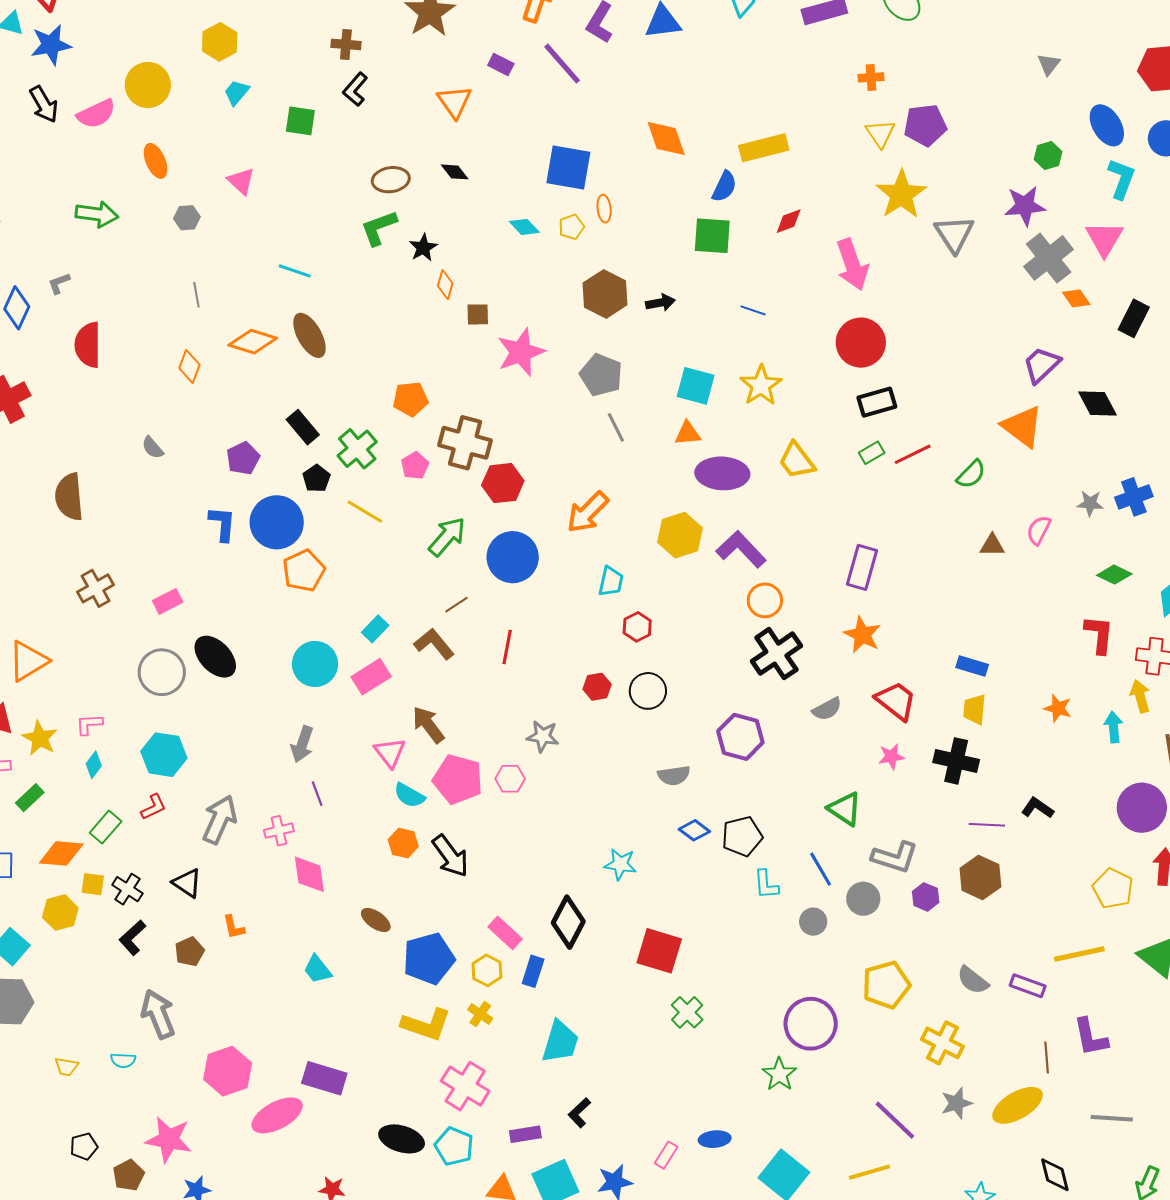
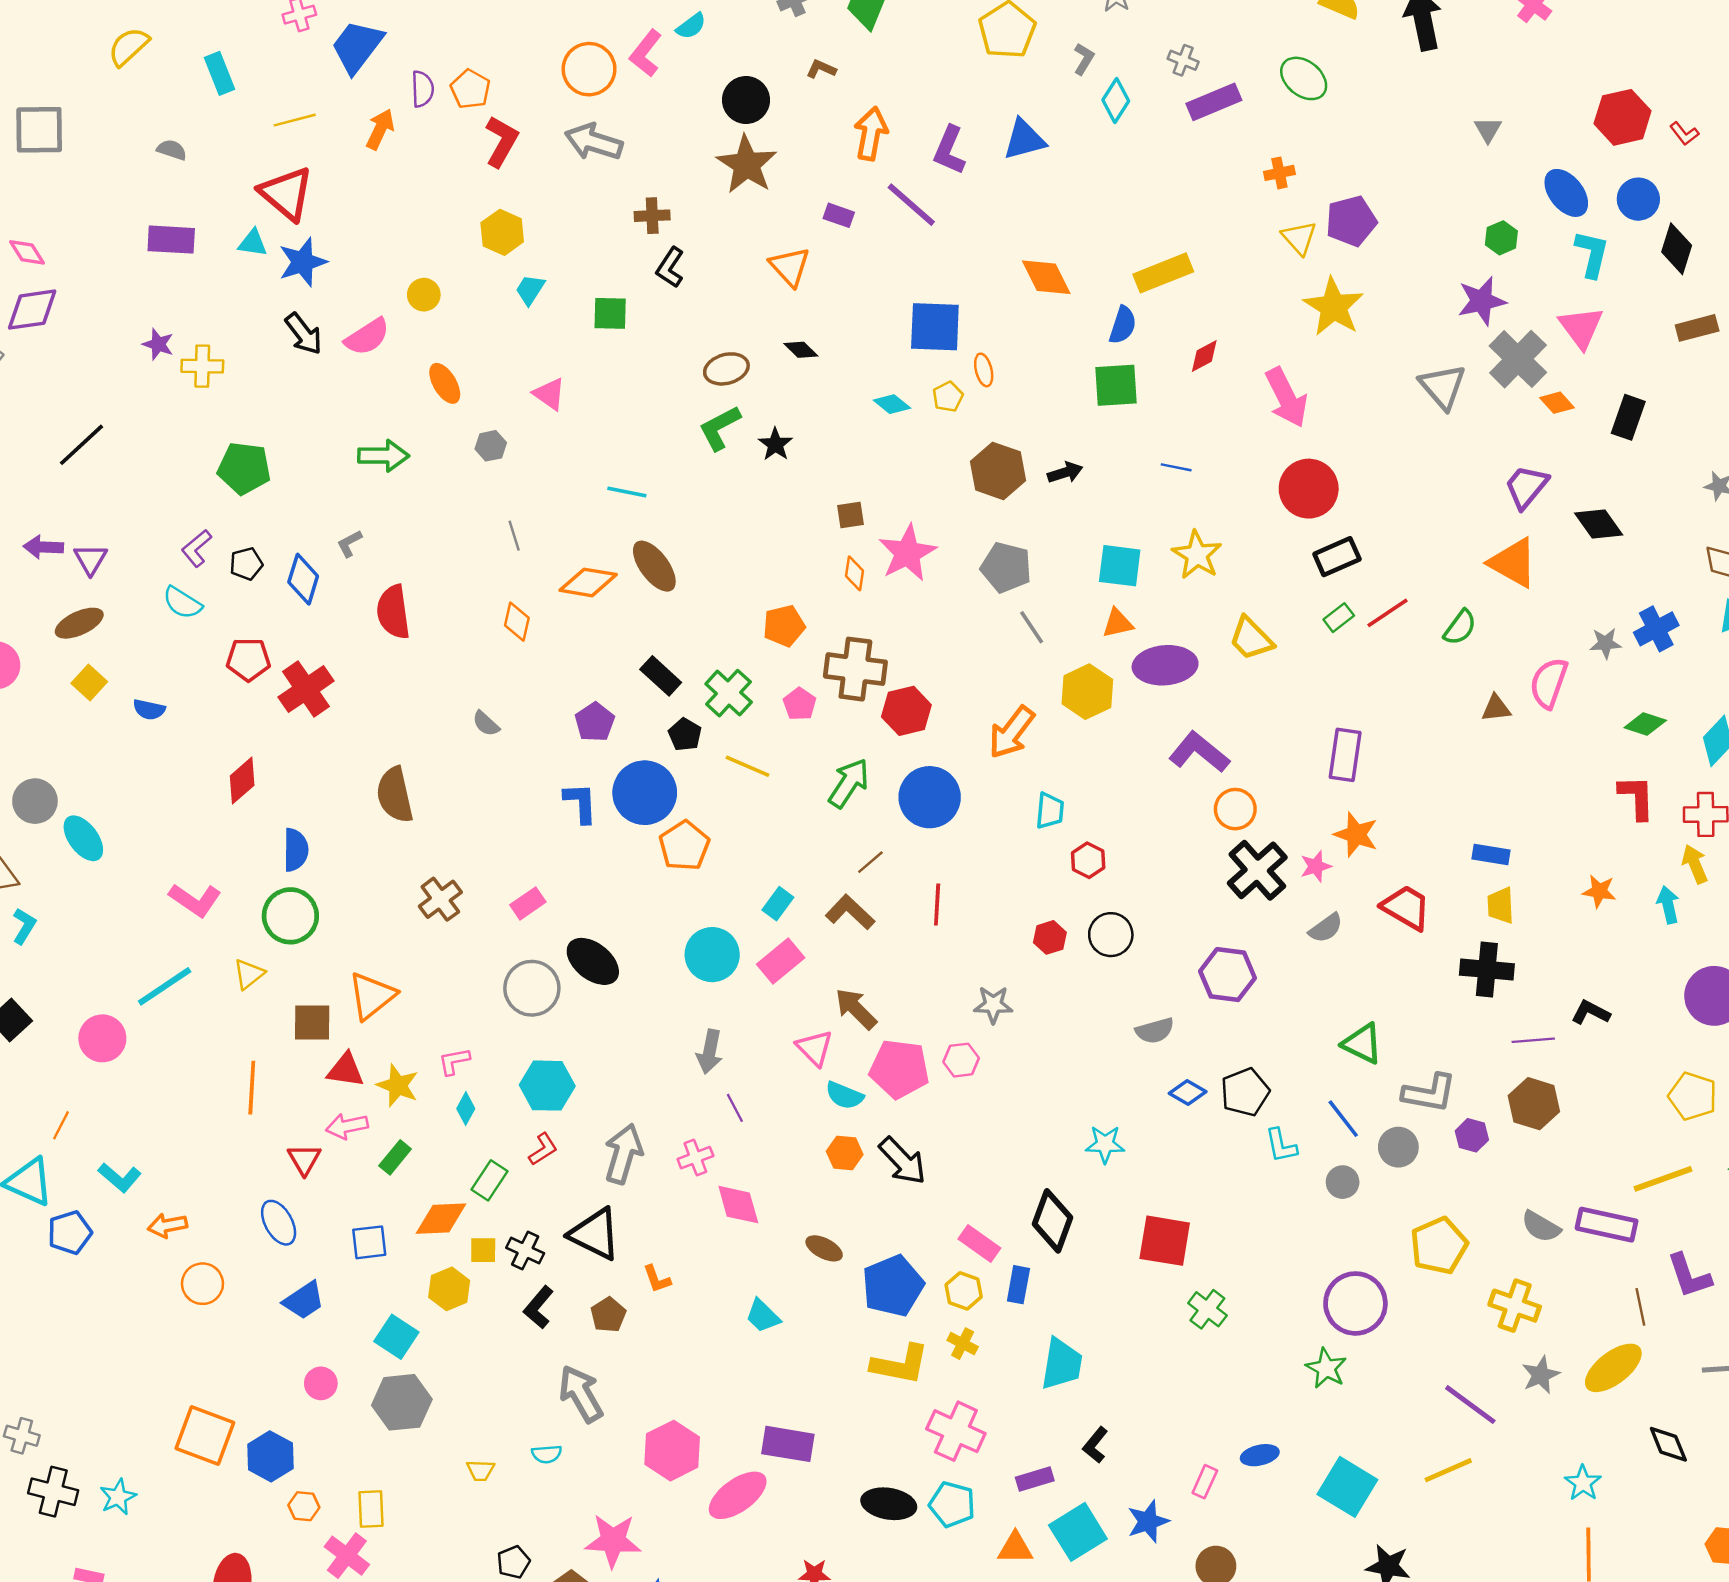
yellow circle: (148, 85) -> (424, 295), size x0.6
gray triangle: (954, 234) -> (1443, 387), moved
orange diamond: (445, 285) -> (854, 573), moved
pink semicircle: (1039, 530) -> (1549, 683), size x1.4
yellow hexagon: (680, 535) -> (1087, 692), moved
pink star: (891, 757) -> (1316, 866), moved
black triangle: (187, 883) -> (595, 1234), size x1.5
purple rectangle: (1028, 986) -> (1607, 1225), size x1.4

